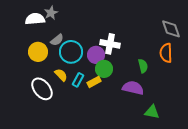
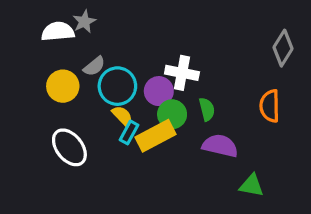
gray diamond: (171, 29) -> (283, 48), turned 50
orange semicircle: (166, 53) -> (270, 106), moved
green semicircle: (143, 66) -> (207, 109), moved
yellow semicircle: (61, 75) -> (122, 116), moved
yellow rectangle: (94, 82) -> (156, 136), size x1.6

